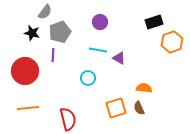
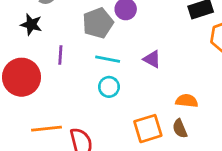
gray pentagon: (60, 32) -> (98, 23), moved
cyan line: (98, 50) -> (108, 59), moved
orange line: (28, 108) -> (46, 129), moved

